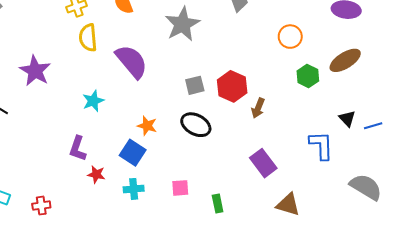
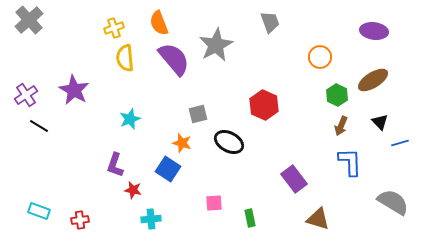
purple semicircle: (132, 61) -> (174, 59), moved
gray square: (195, 85) -> (198, 114), moved
brown arrow: (258, 108) -> (341, 126), moved
black triangle: (347, 118) -> (380, 122), moved
cyan cross: (134, 189) -> (151, 219), moved

